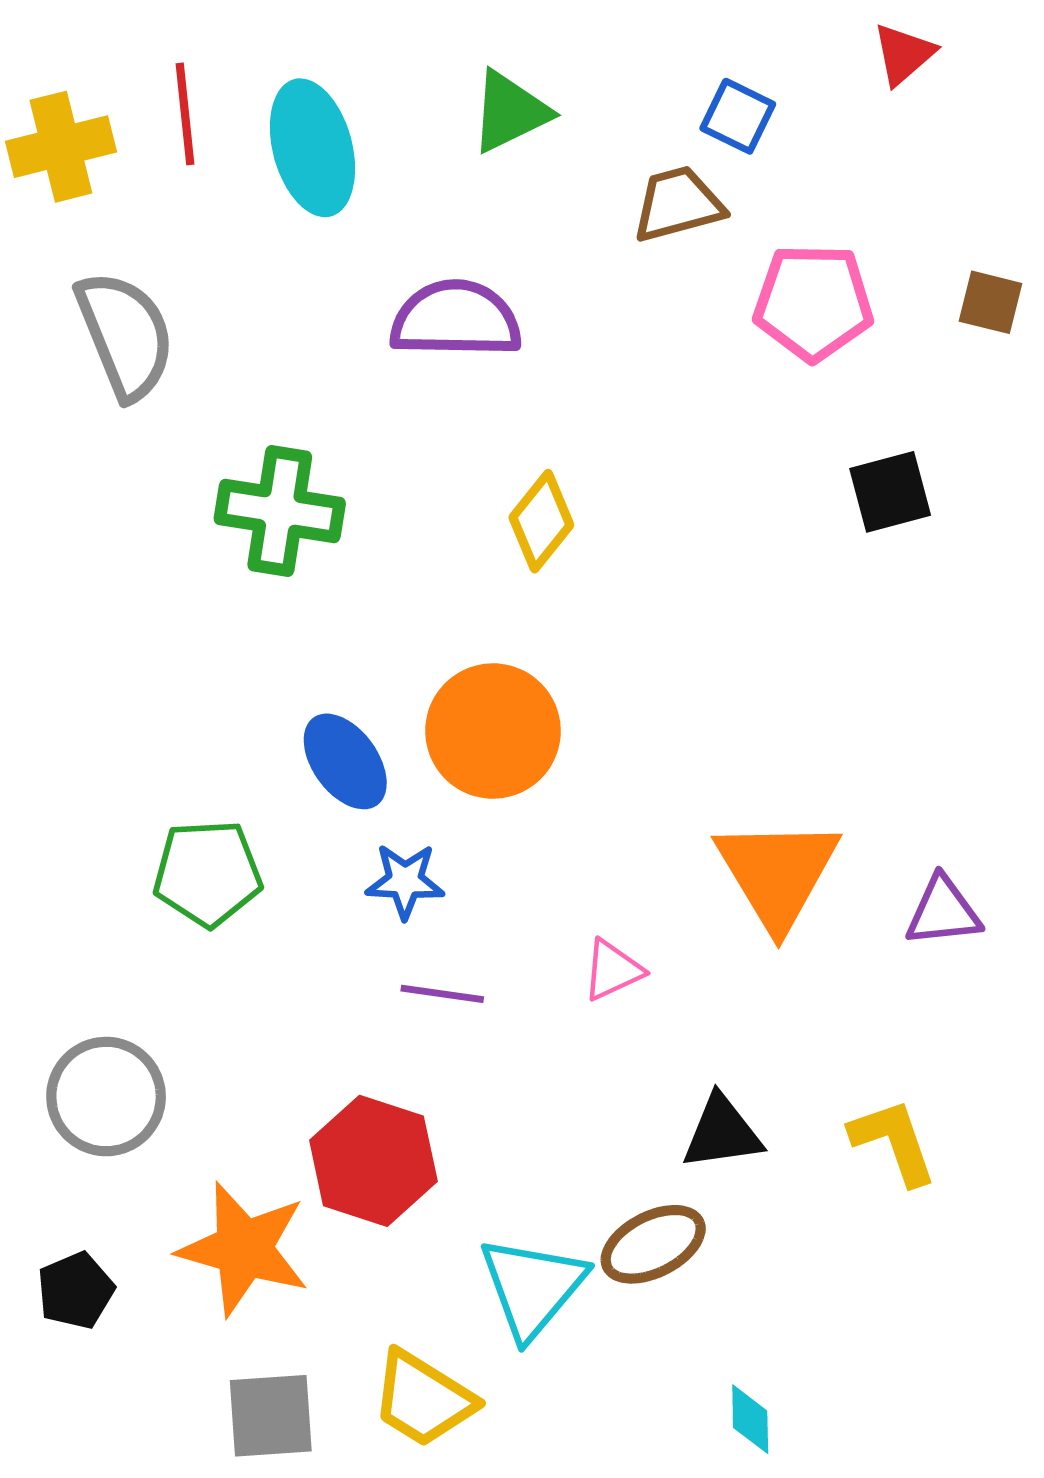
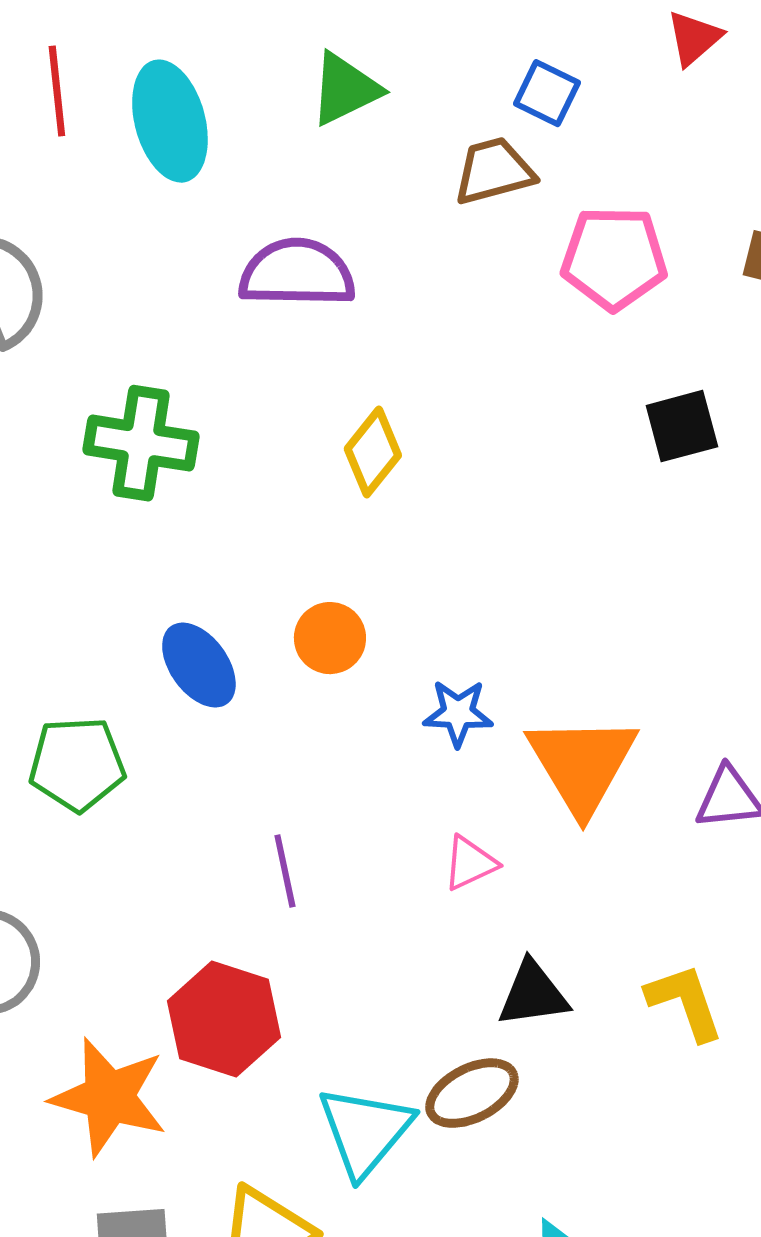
orange circle: (493, 731) -> (330, 638), size x0.6
blue star: (405, 881) -> (458, 713), moved
pink triangle: (613, 970) -> (470, 863), moved
purple line: (442, 994) -> (285, 871), turned 70

